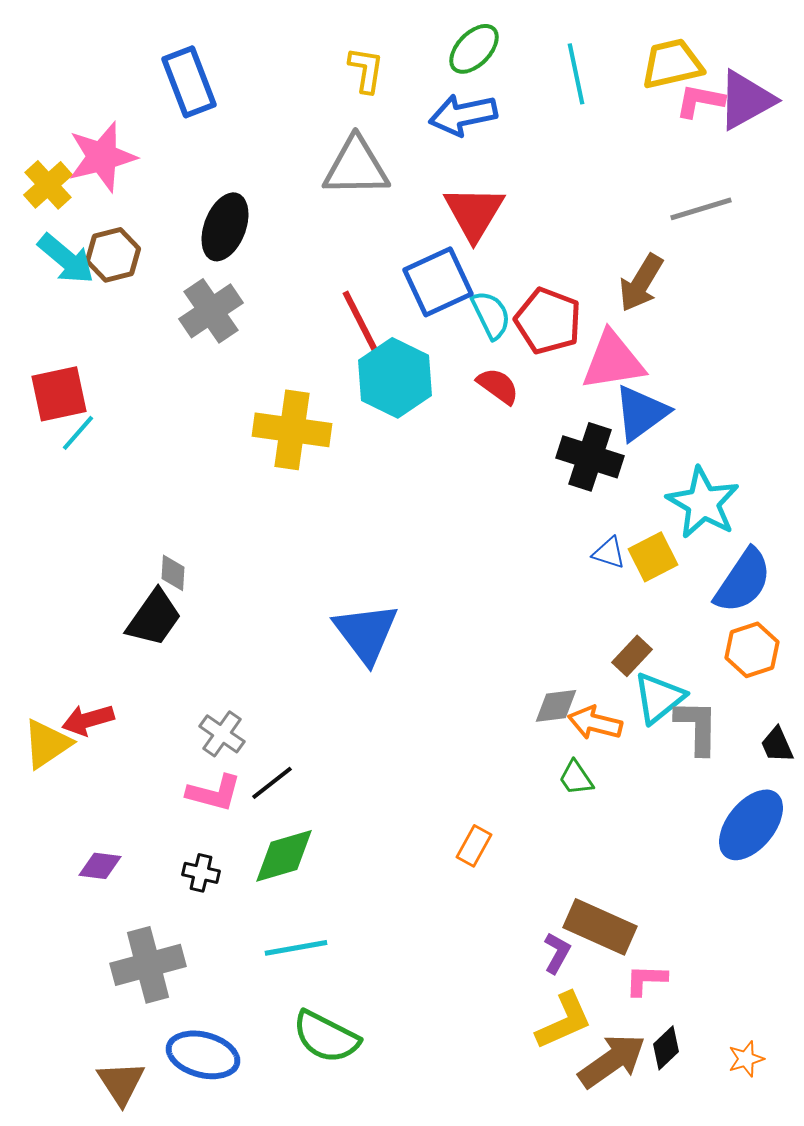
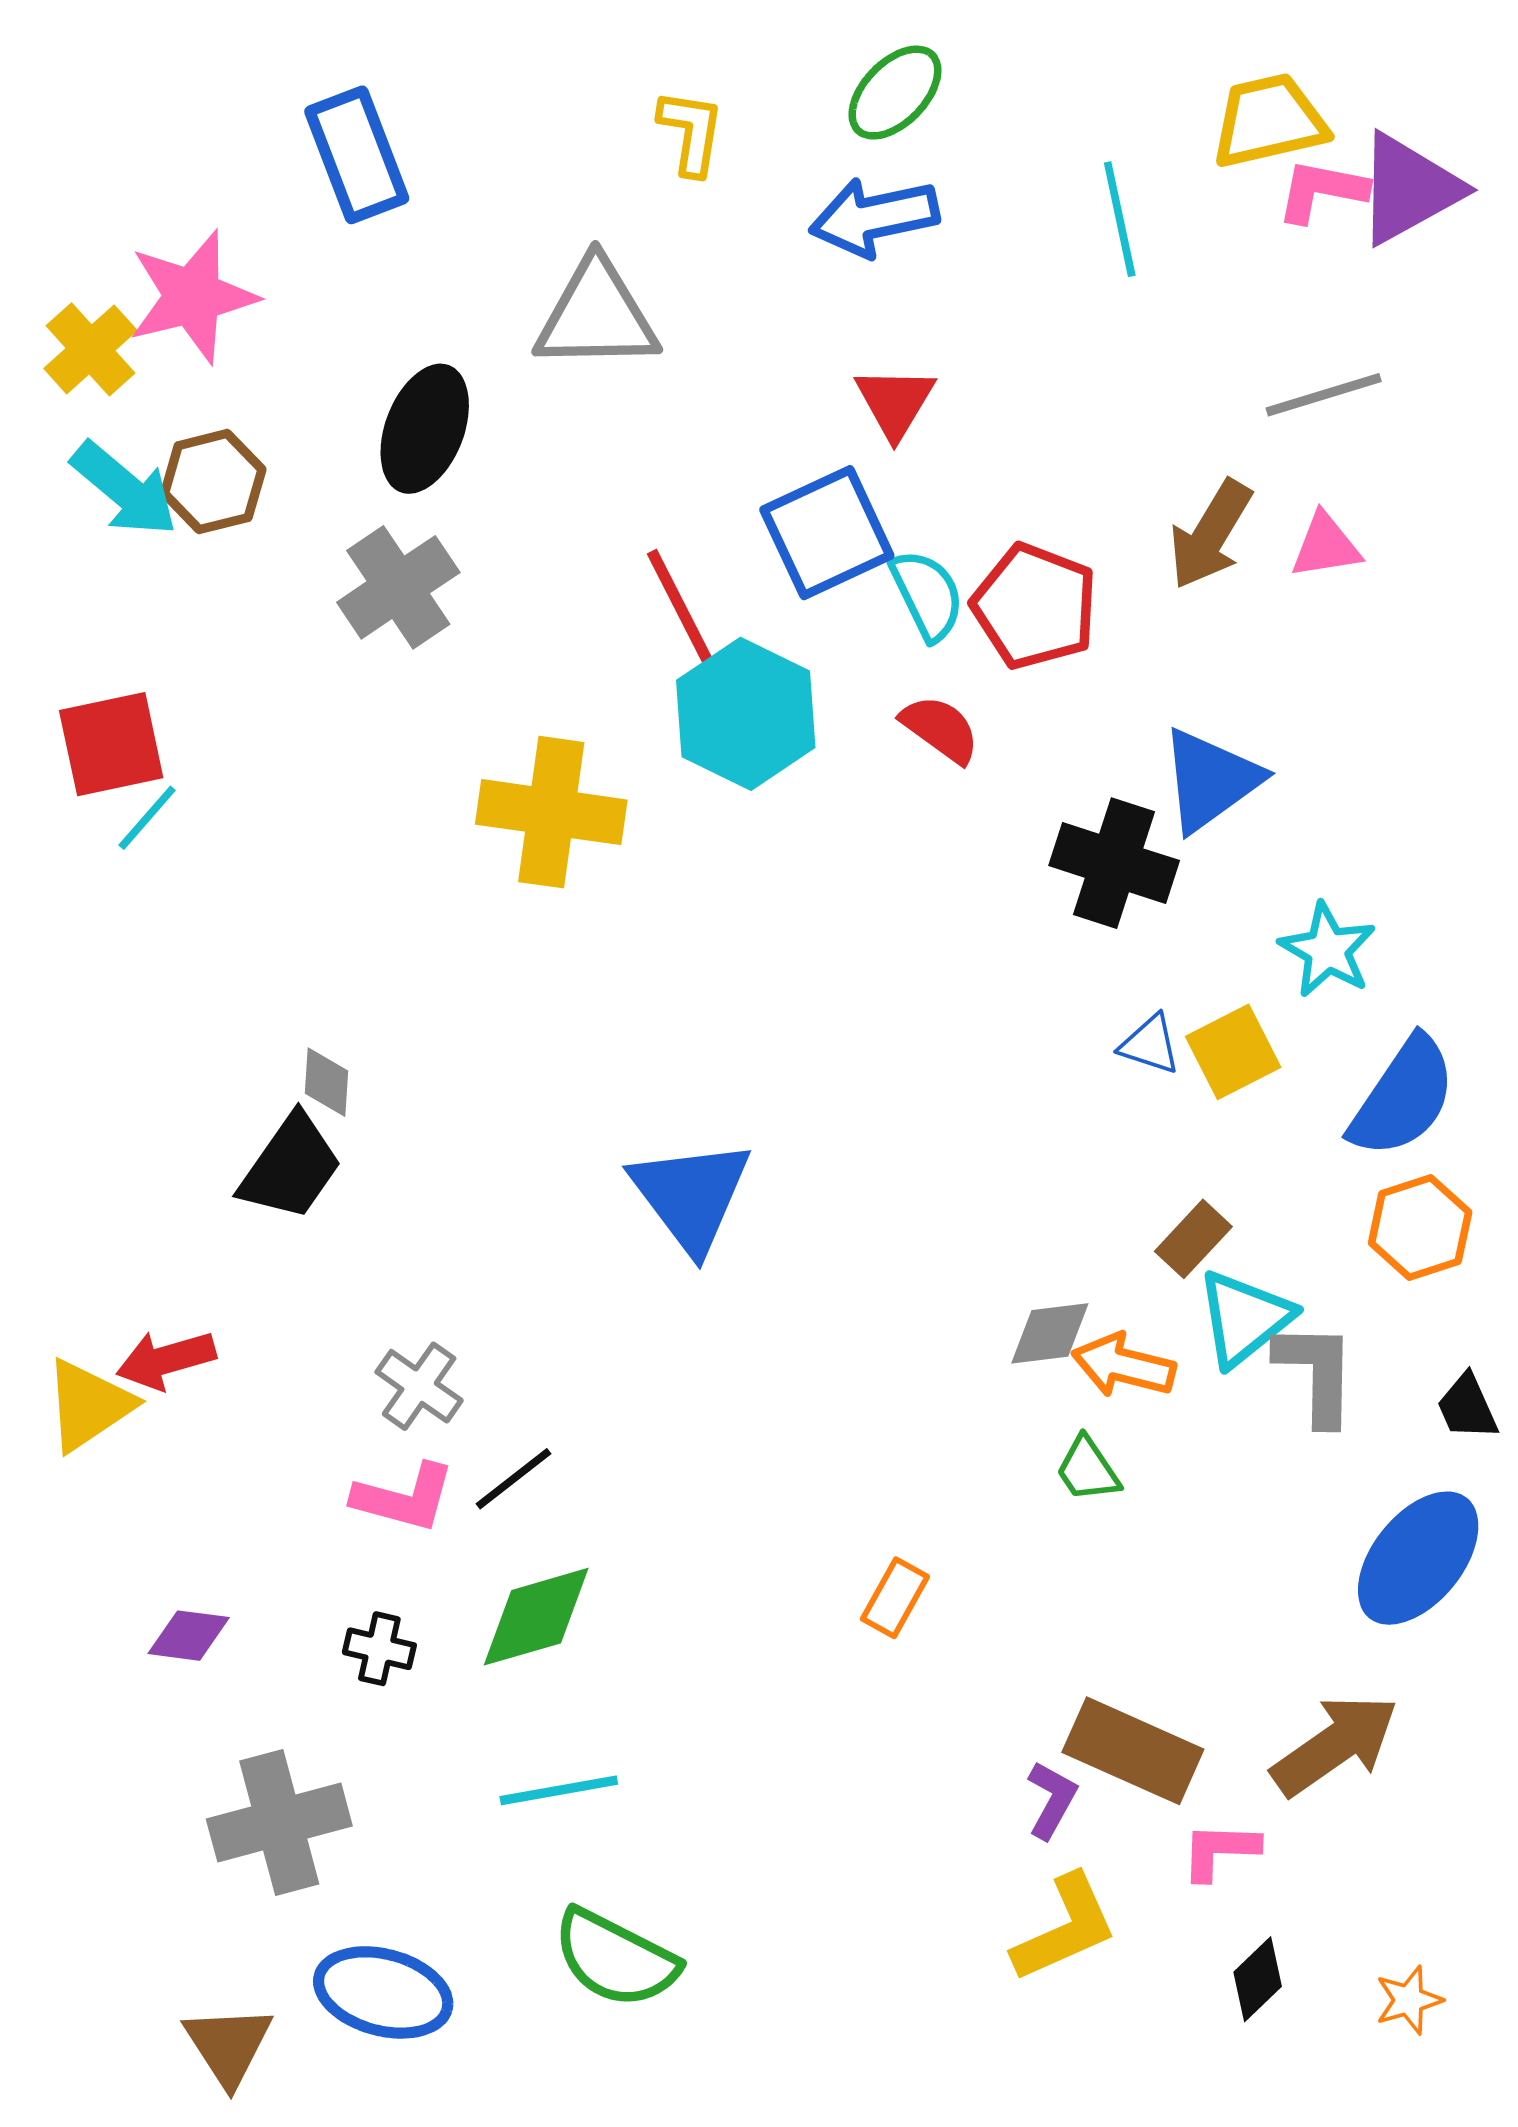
cyan line: (576, 74) -> (1120, 219), moved
gray triangle: (356, 167) -> (597, 315), moved
red triangle: (474, 213) -> (895, 402), size x0.7
pink triangle: (613, 361) -> (1326, 546), moved, size x0.6
cyan star: (703, 503) -> (1327, 950), size x0.7
brown arrow: (612, 1061) -> (1335, 1745), moved

